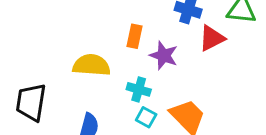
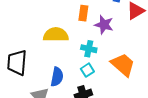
cyan square: (146, 117) -> (87, 70), moved, turned 32

